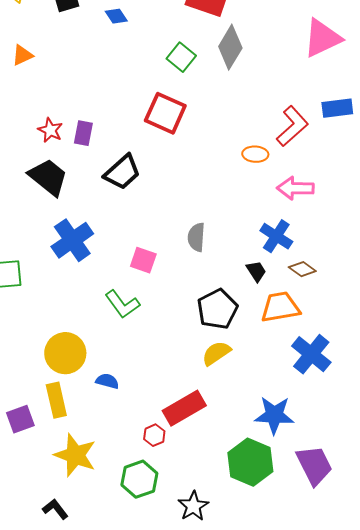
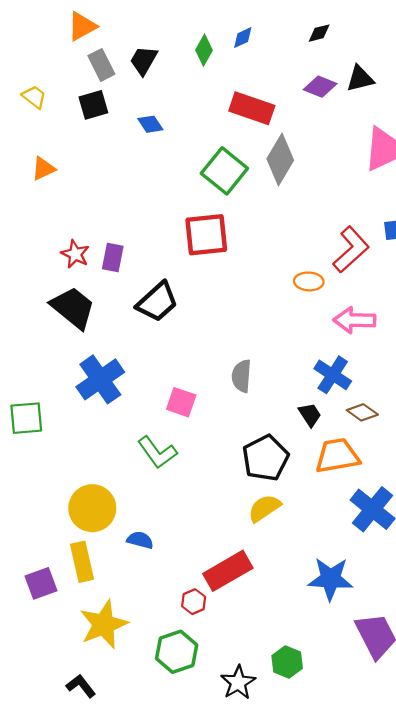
green square: (181, 57) -> (224, 171), size x1.4
red square: (165, 113) -> (206, 235), turned -30
yellow star: (75, 455) -> (104, 624), turned 30
green hexagon: (250, 462) -> (287, 662), moved, size x0.6

